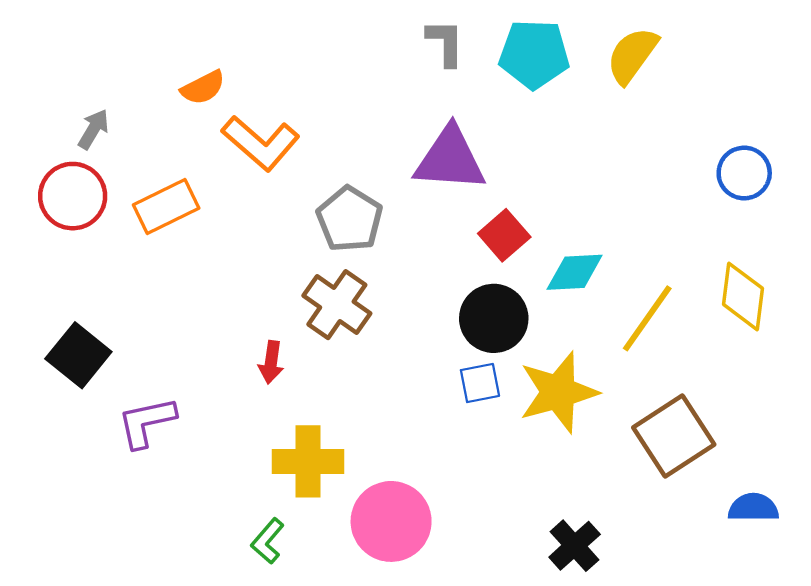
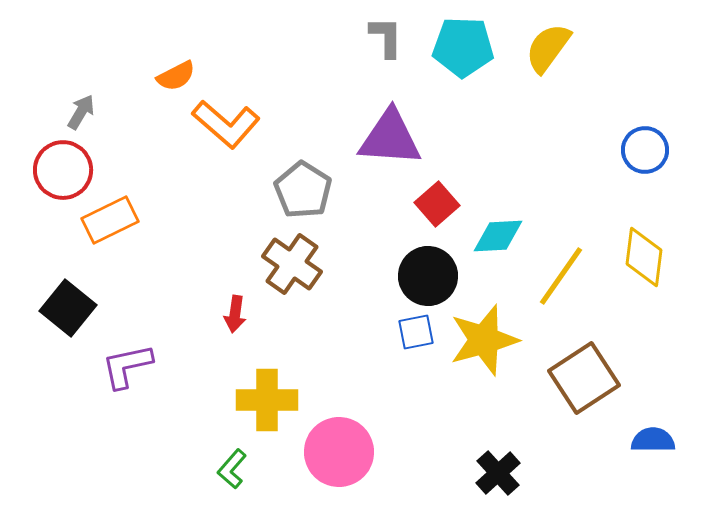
orange rectangle: (166, 206) -> (110, 220), moved

